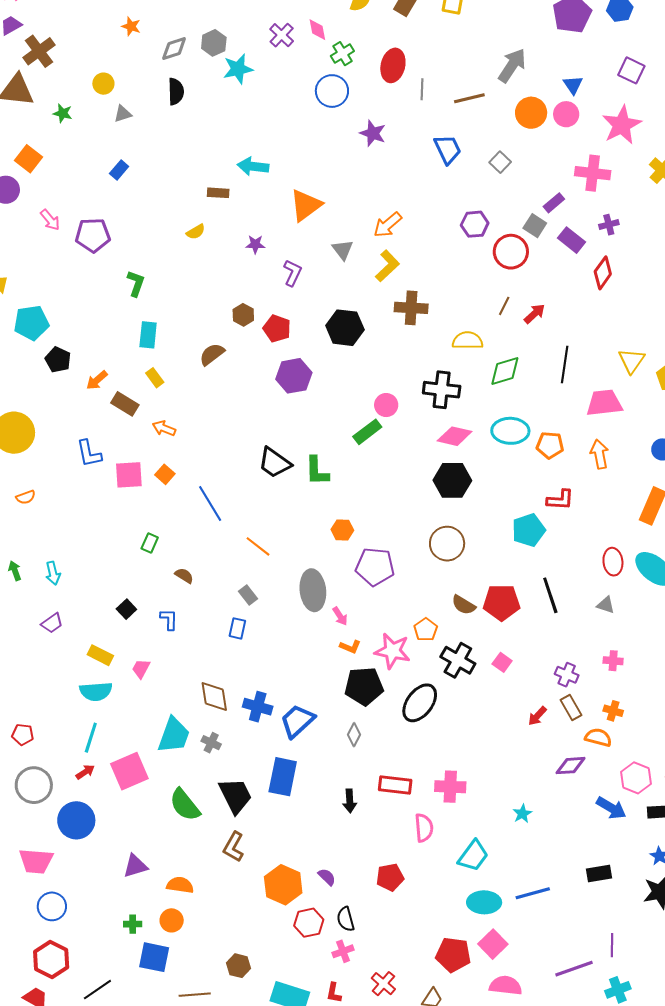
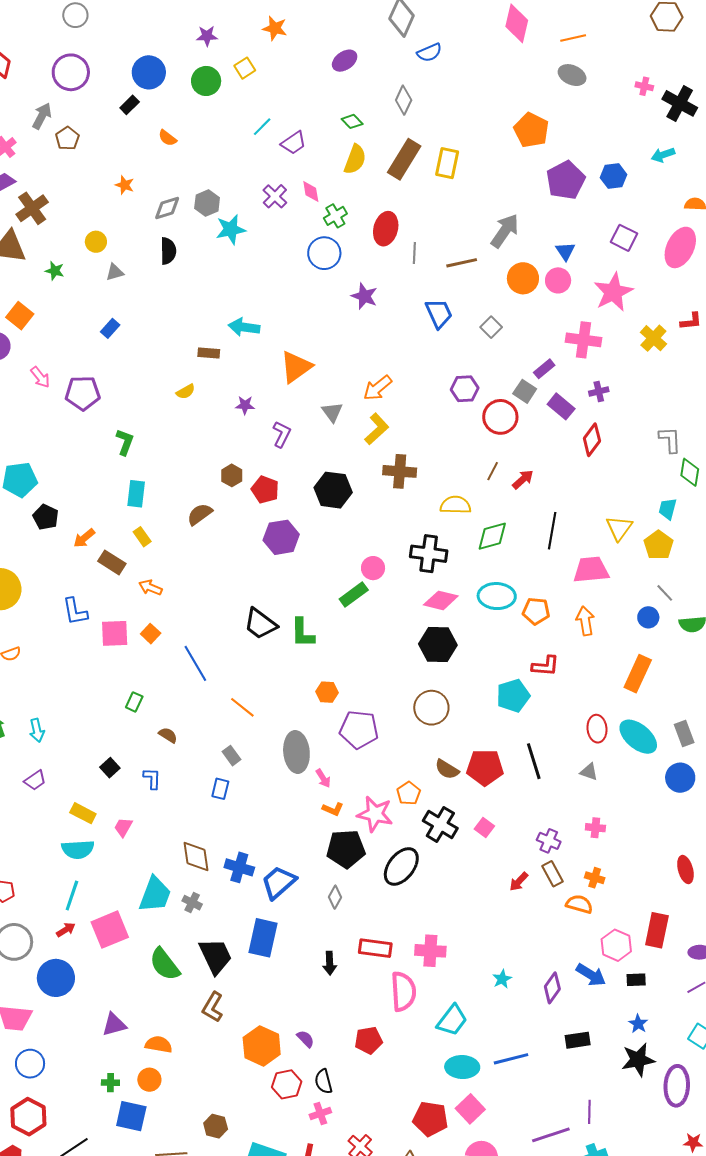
purple diamond: (570, 766) -> (552, 988), moved, turned -52
pink semicircle: (424, 828) -> (403, 991), size x1.4

